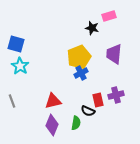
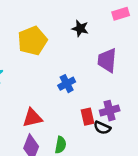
pink rectangle: (109, 16) -> (121, 14), moved
yellow pentagon: (79, 57) -> (32, 41), moved
black semicircle: (88, 111) -> (102, 128), moved

